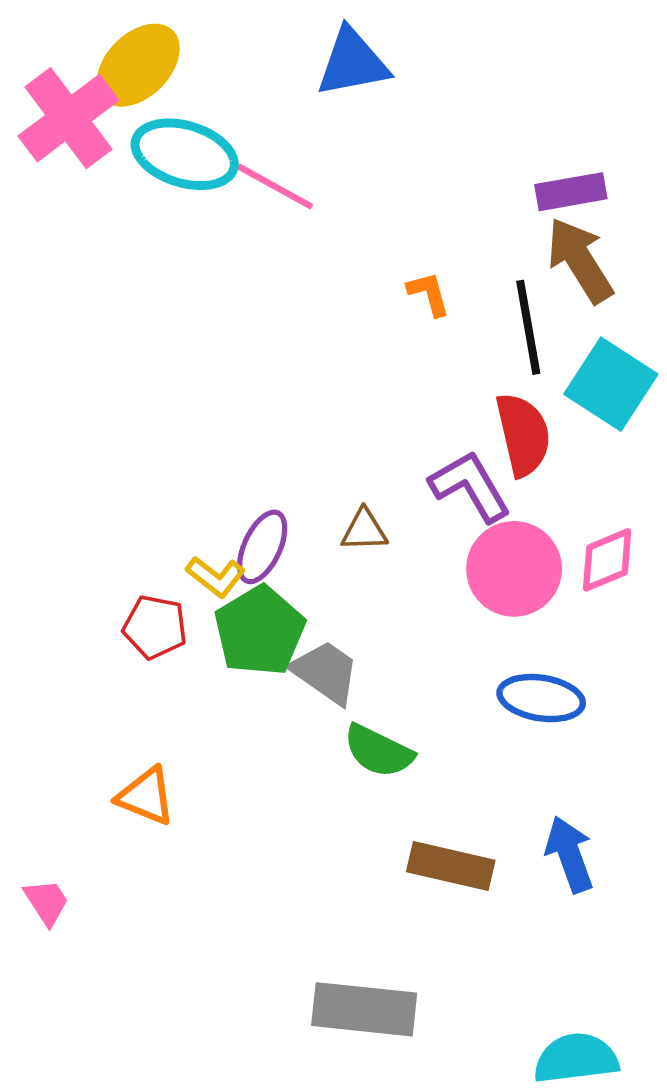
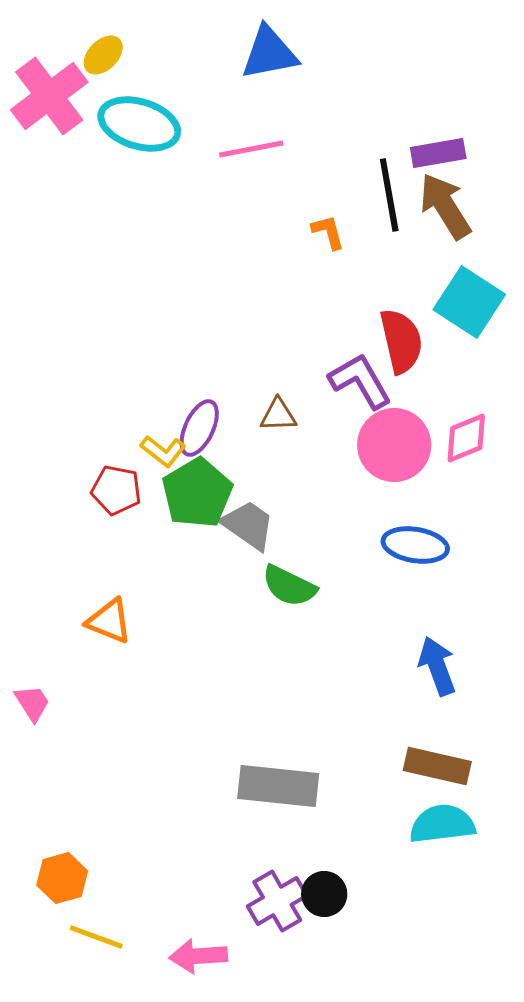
yellow ellipse: (138, 65) -> (103, 55), size x0.6
pink line: (275, 187) -> (251, 149), moved, turned -40
black line: (528, 327) -> (389, 195), moved
brown rectangle: (451, 866) -> (437, 766), moved

